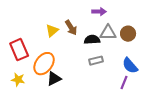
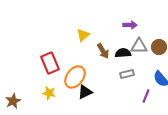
brown arrow: (71, 28) -> (103, 51), moved
yellow triangle: (52, 31) -> (83, 35), moved
purple line: (124, 83) -> (146, 96), moved

